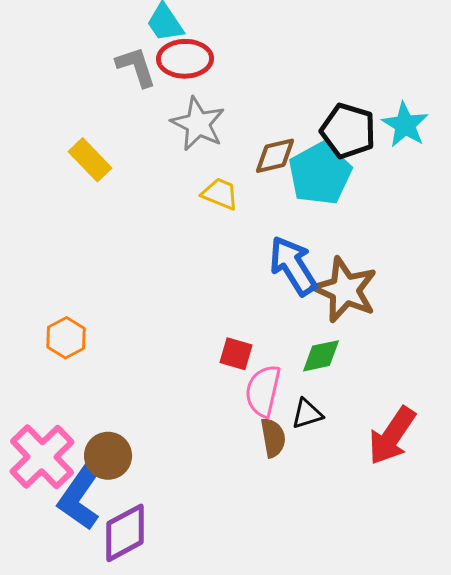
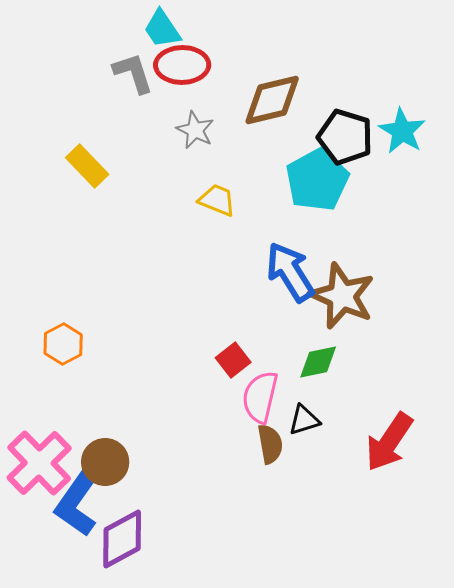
gray star: (198, 124) -> (195, 130), size x0.7
brown diamond: (275, 156) -> (272, 100), moved, size x1.4
red square: (236, 354) -> (233, 360), turned 36

